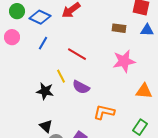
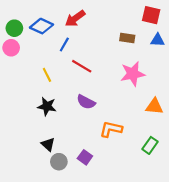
green circle: (17, 11) -> (14, 28), moved
blue line: (43, 43) -> (64, 44), moved
yellow line: (61, 76) -> (47, 75), moved

